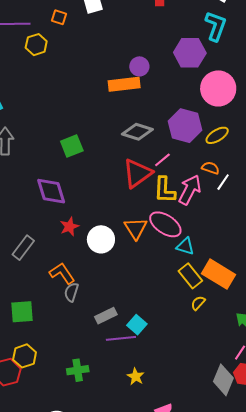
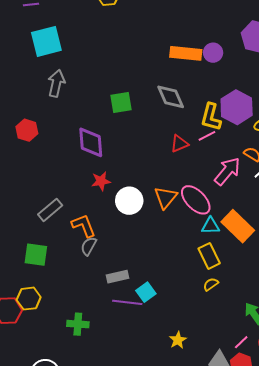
purple circle: (139, 66) -> (213, 53), moved
gray diamond: (137, 132) -> (171, 97), moved, turned 36
red triangle: (137, 173) -> (179, 144), size x0.6
yellow L-shape: (165, 190) -> (211, 117), moved
cyan triangle: (185, 246) -> (211, 226), turned -30
gray rectangle: (23, 248) -> (50, 210), moved
orange rectangle: (218, 274) -> (238, 226), moved
yellow star: (136, 377) -> (178, 340), moved

